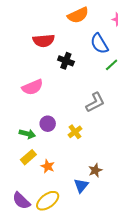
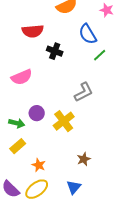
yellow cross: (75, 132) -> (64, 121), size x1.5
orange star: (48, 166) -> (39, 165), moved
blue triangle: (81, 186) -> (74, 187), moved

